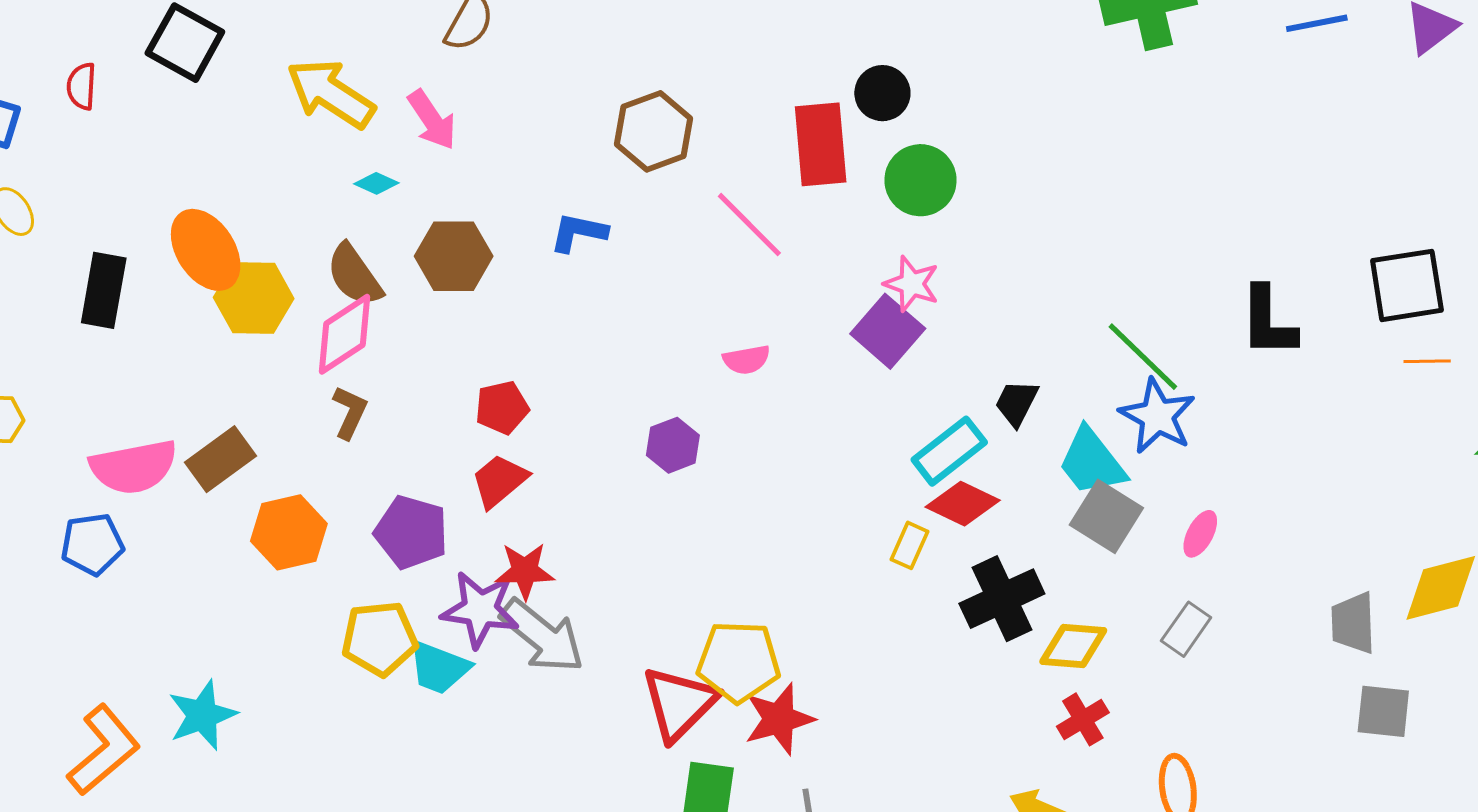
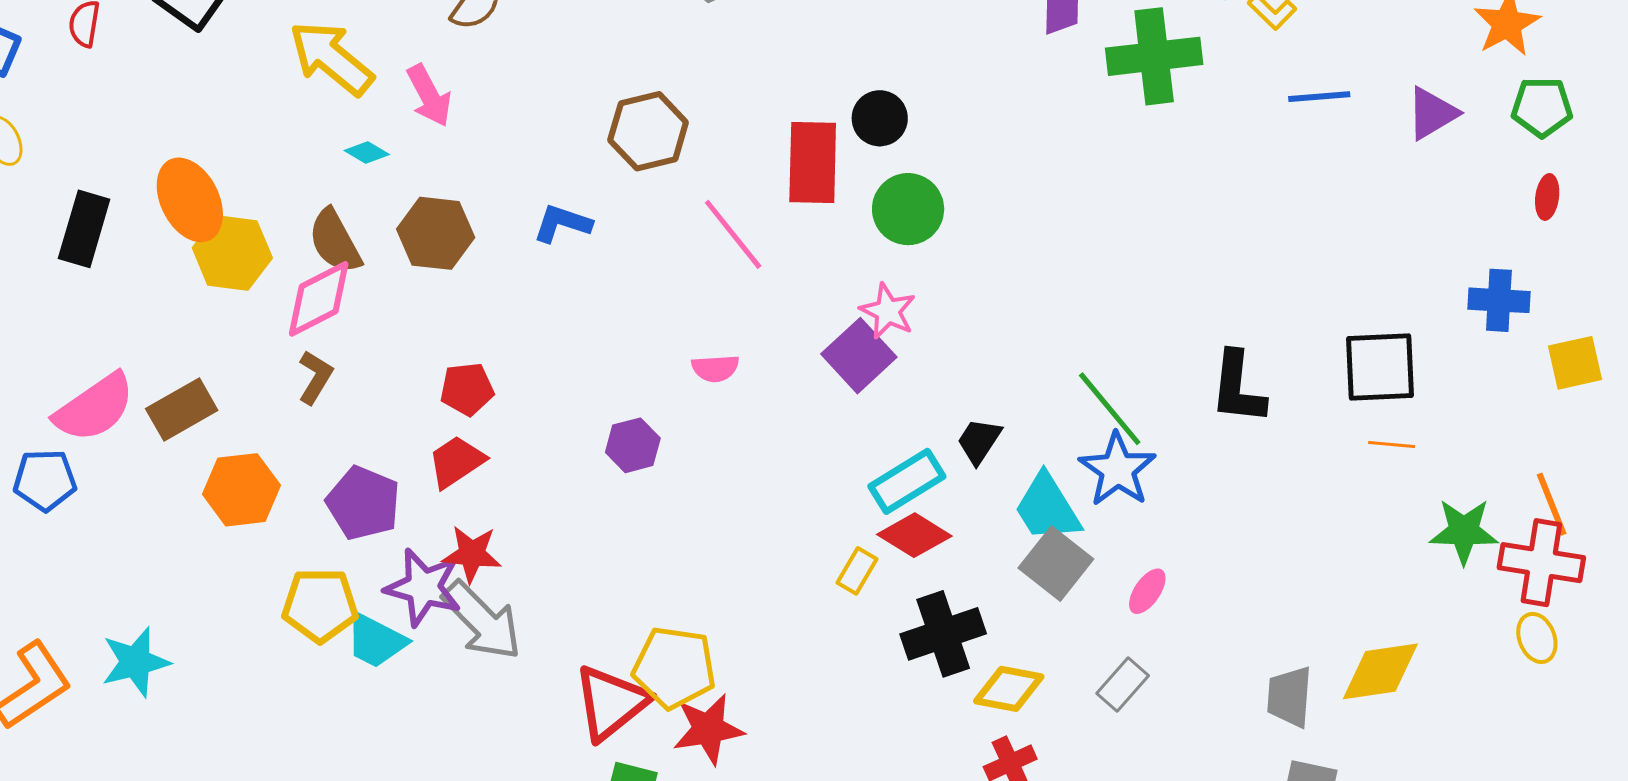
pink semicircle: (134, 467) -> (94, 408), turned -30

